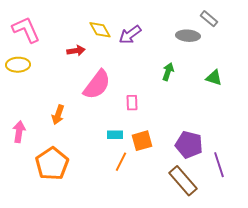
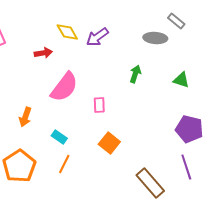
cyan rectangle: (115, 135) -> (59, 137), moved, turned 35
orange square: (142, 141) -> (109, 143), turned -35
purple pentagon: (189, 145) -> (189, 129), moved
orange line: (121, 162) -> (64, 164), moved

